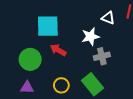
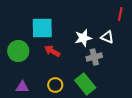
white triangle: (108, 18) -> (107, 37), moved
green circle: (30, 59) -> (18, 51), moved

